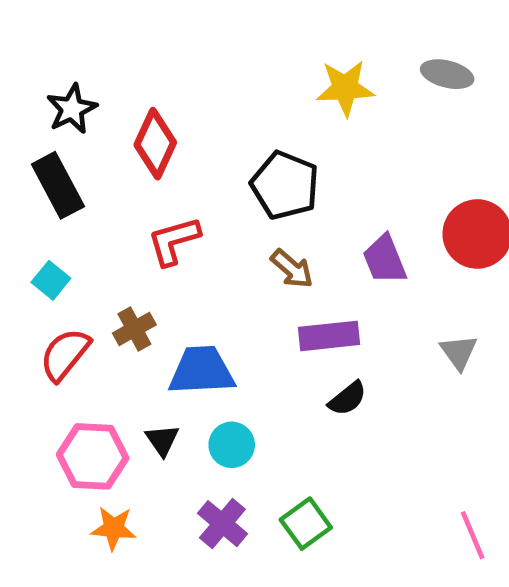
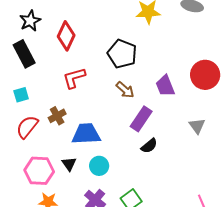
cyan square: (51, 280) -> (21, 95), turned 35
purple rectangle: (329, 336) -> (141, 119), turned -50

